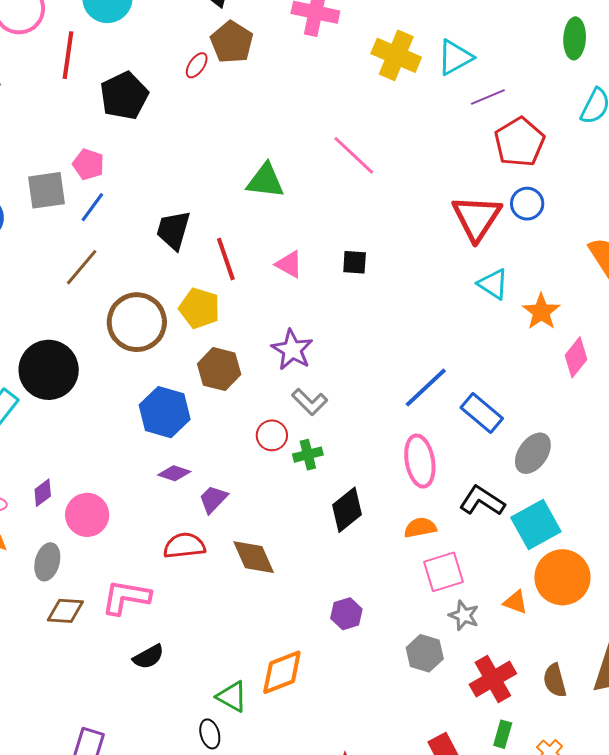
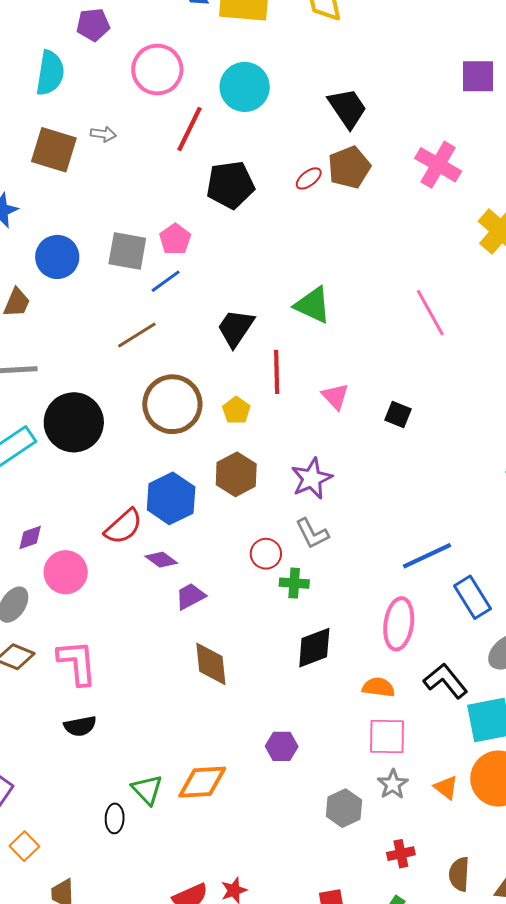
green triangle: (265, 181) -> (313, 305), moved
yellow pentagon: (199, 308) -> (236, 410), size x0.7
red semicircle: (184, 546) -> (123, 527), moved, turned 126
pink L-shape: (126, 597) -> (77, 663), turned 57
red cross: (493, 679) -> (401, 854), size x0.6

